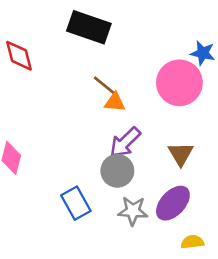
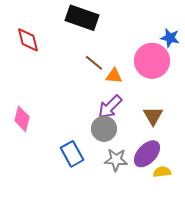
orange triangle: (115, 102) -> (114, 76), moved
yellow semicircle: (192, 242) -> (162, 172), moved

